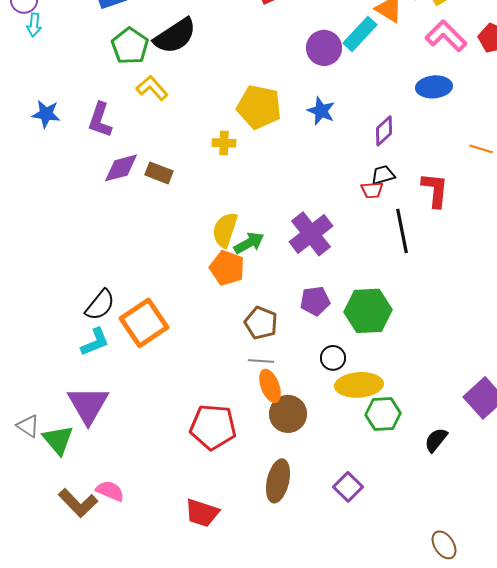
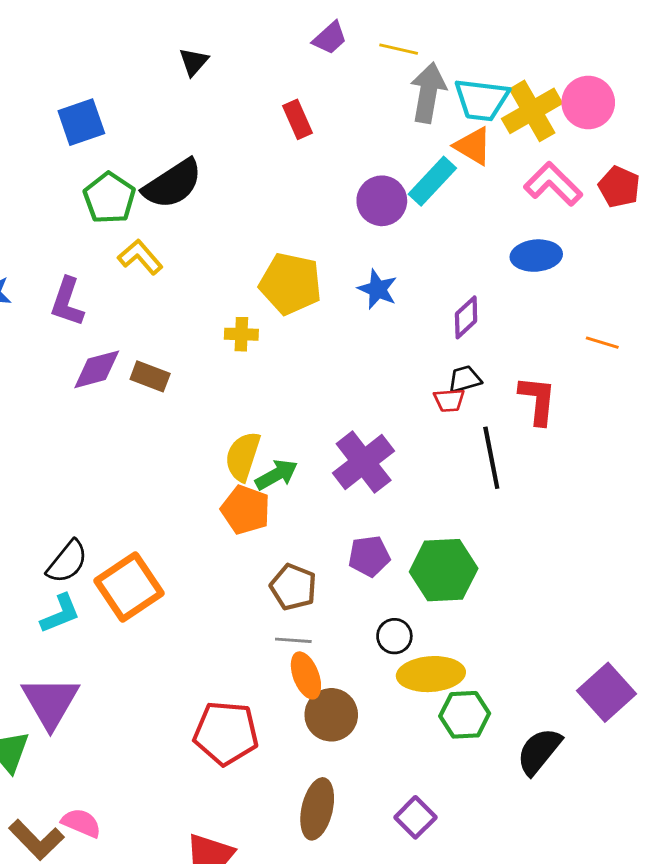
black semicircle: (436, 440) -> (539, 751), size x1.4

